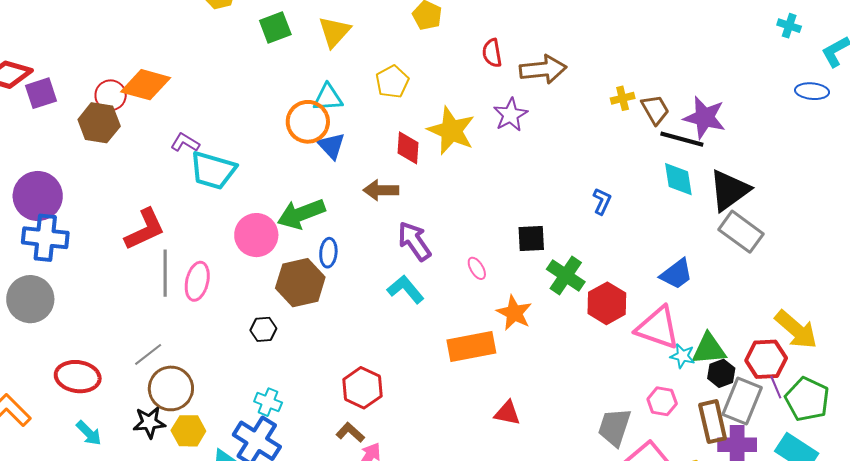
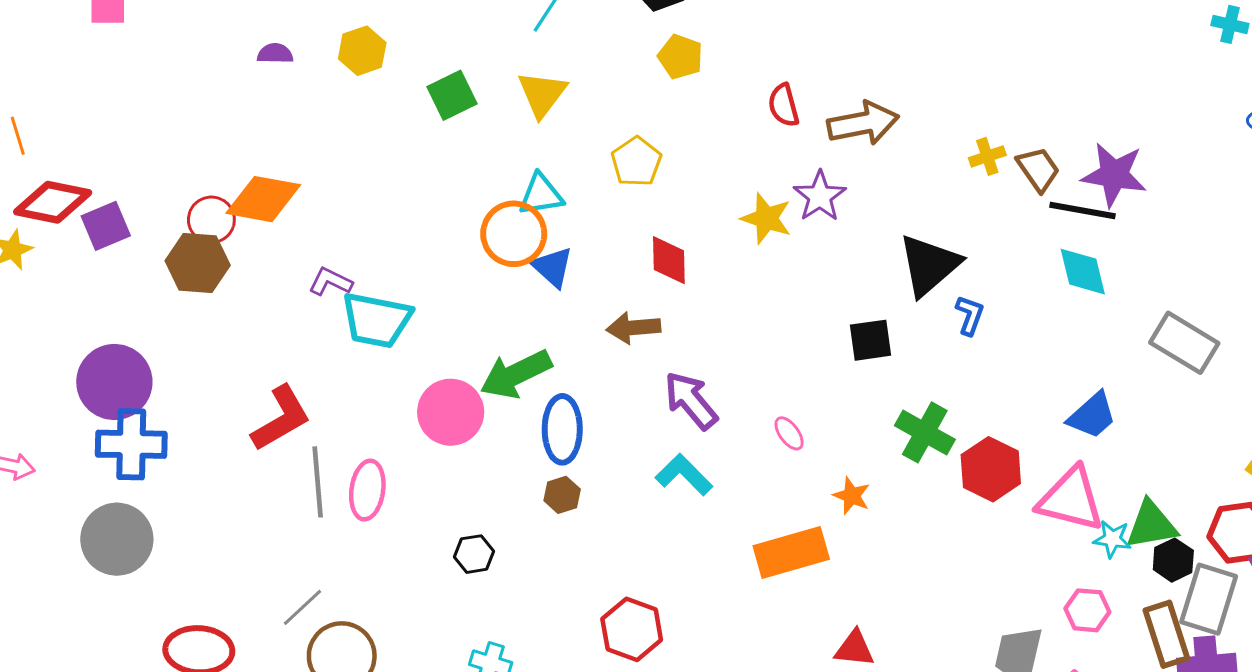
yellow star: (451, 131) -> (766, 218), moved, size x0.7
black triangle: (729, 190) -> (929, 265), moved
black square: (531, 239) -> (870, 340), moved
blue ellipse: (328, 253) -> (562, 429), size x1.5
brown hexagon: (300, 283) -> (562, 495), moved, size x0.5
orange star: (514, 313) -> (852, 496), size x0.7

